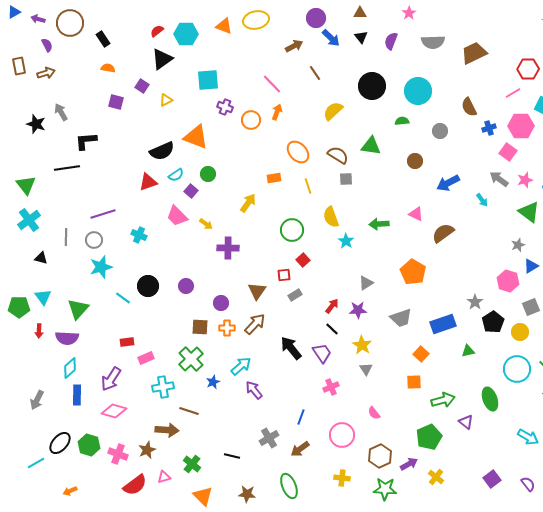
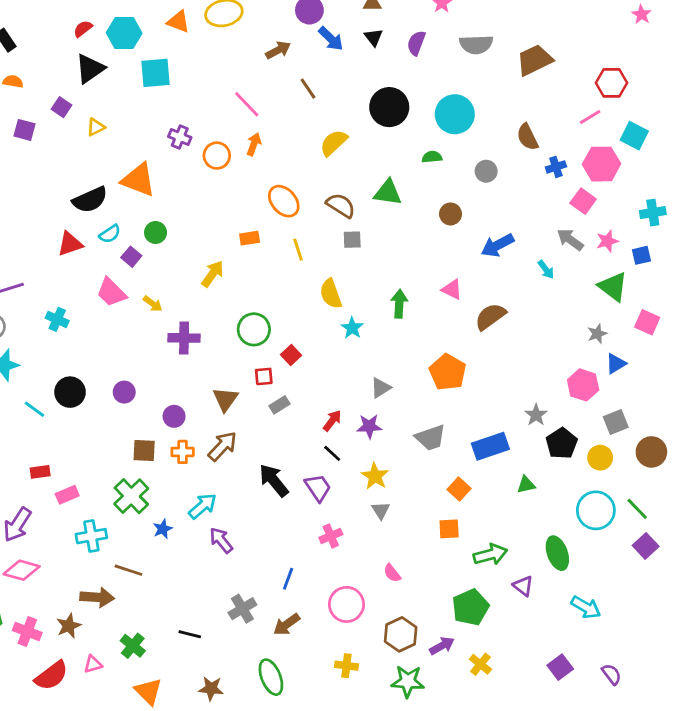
cyan square: (208, 80) -> (156, 73), moved
green arrow: (379, 224) -> (399, 304), turned 96
green circle: (292, 230) -> (254, 329), moved
cyan arrow: (528, 437) -> (586, 607), moved

